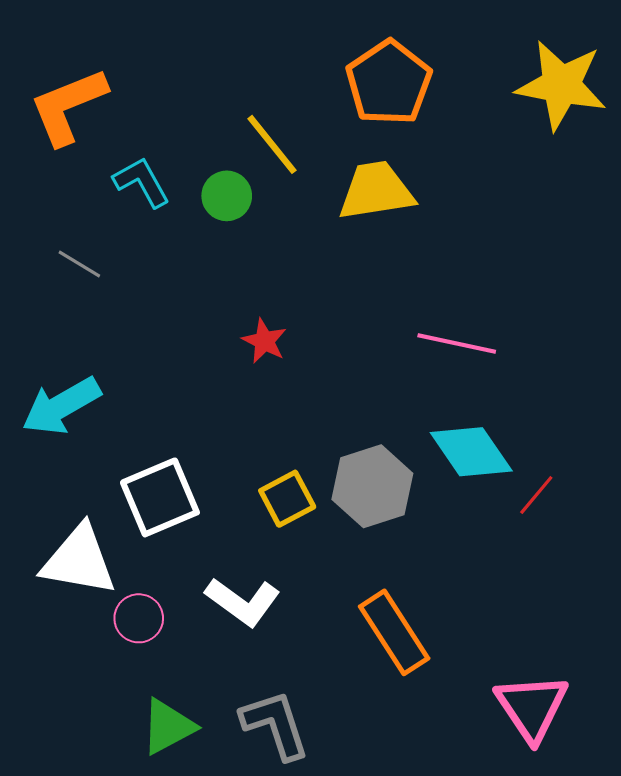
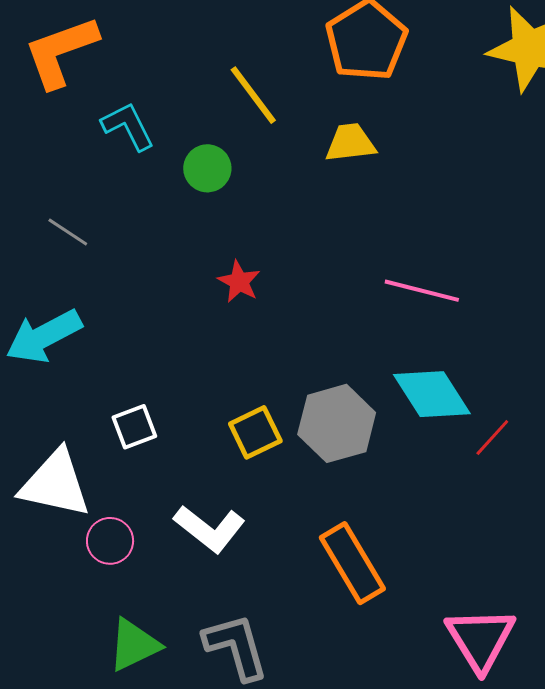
yellow trapezoid: (376, 191) -> (350, 143), size x0.7
green circle: (227, 196) -> (207, 168), moved
gray line: (79, 264) -> (68, 232), moved
white square: (160, 497) -> (134, 427), size x0.6

